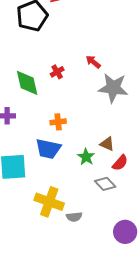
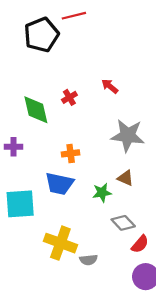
gray star: (113, 88) -> (128, 136), moved
green star: (86, 157) -> (102, 193), turned 30
red semicircle: (120, 163) -> (140, 244), moved

